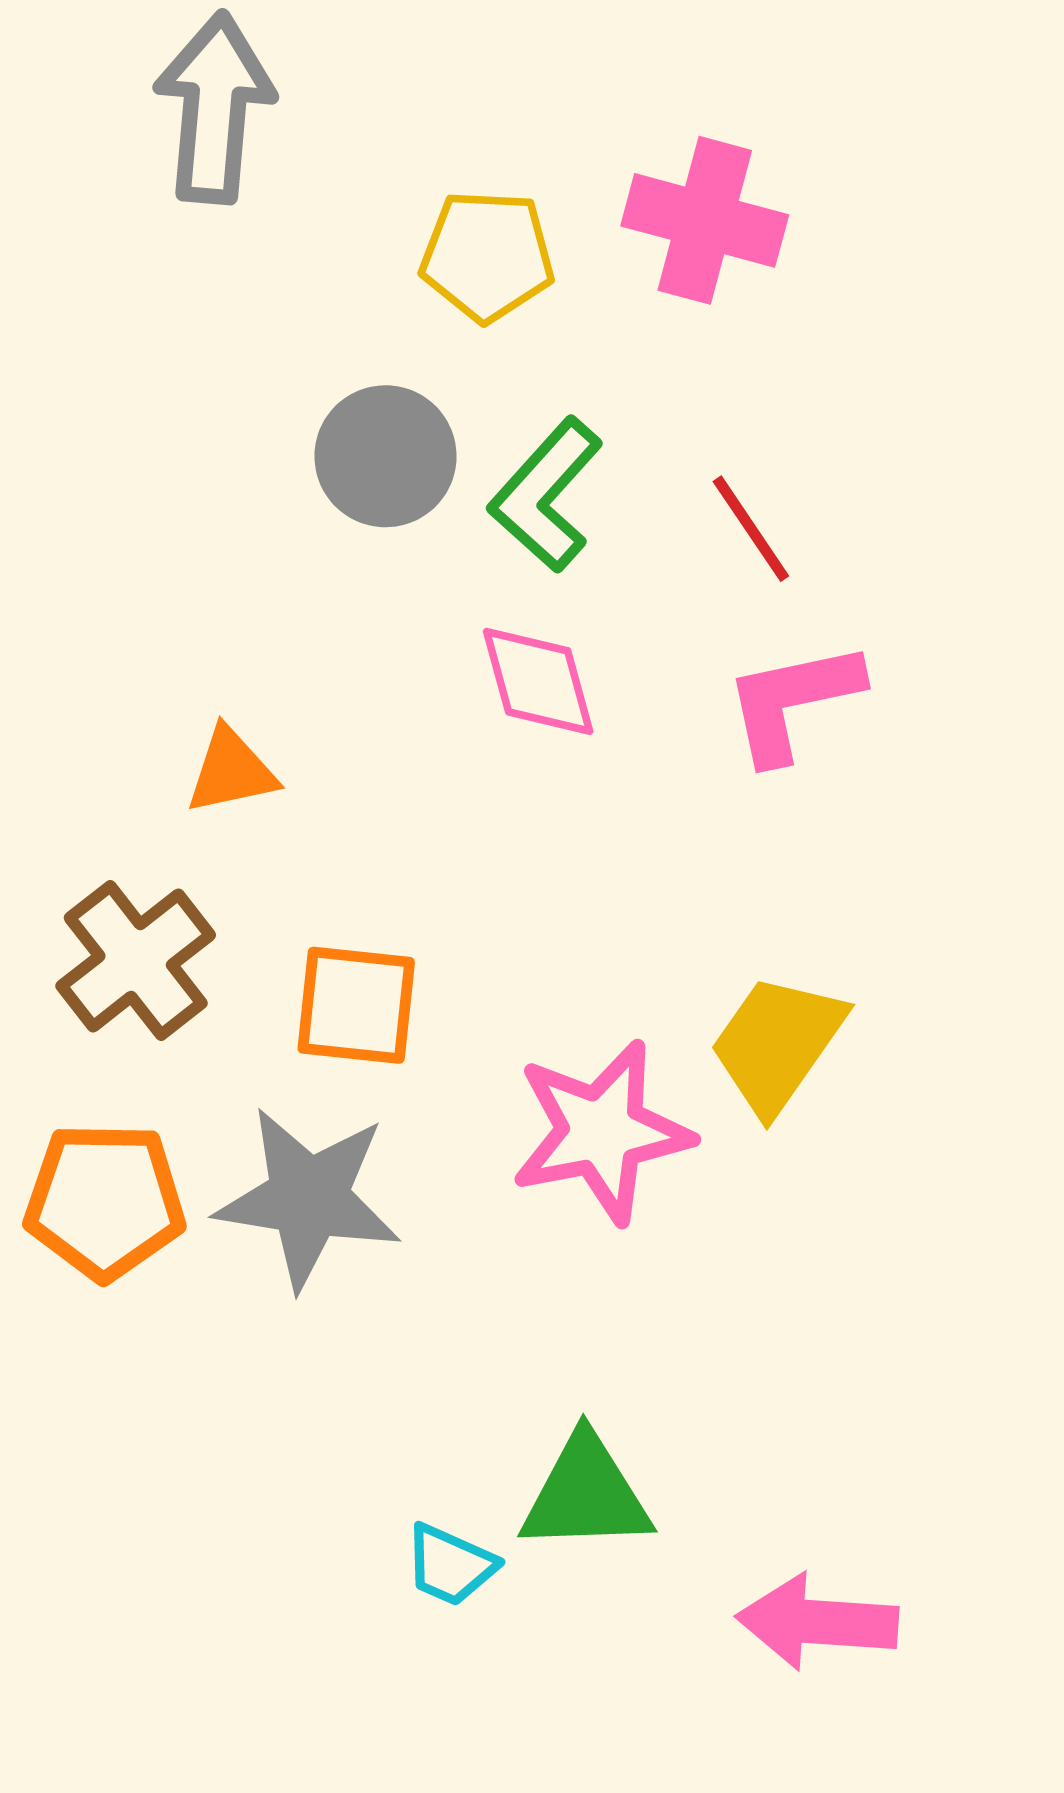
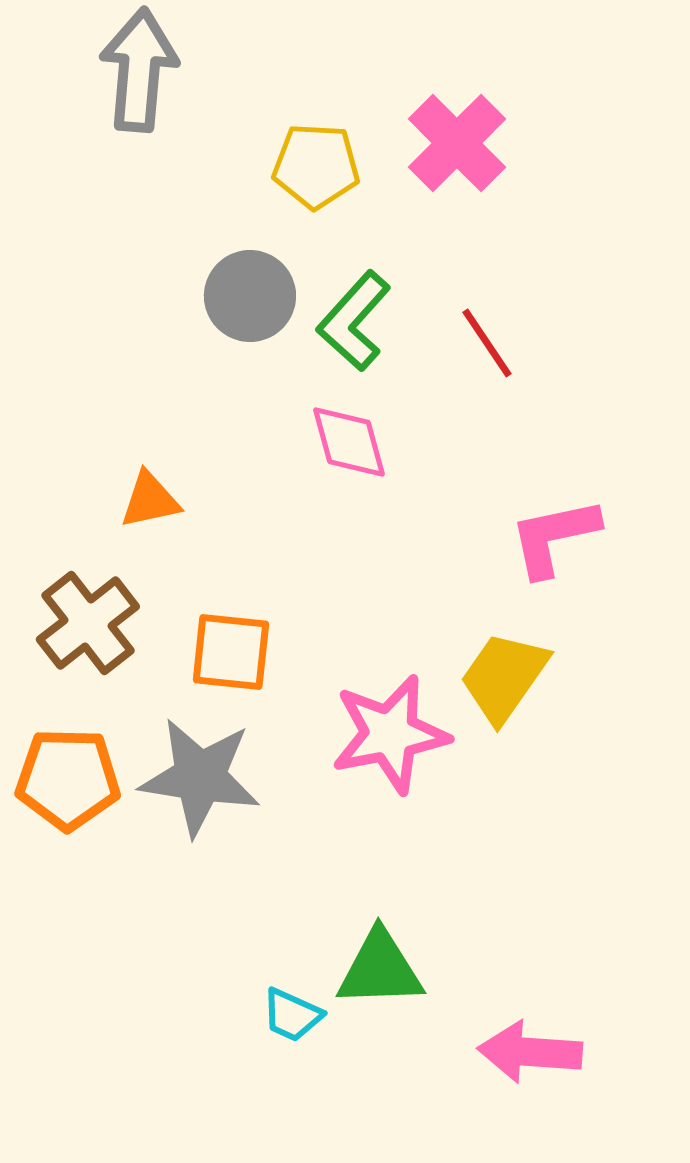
pink cross: (705, 220) -> (457, 143), turned 30
pink L-shape: (793, 701) -> (554, 537), moved

